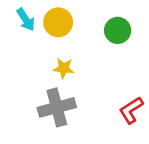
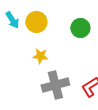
gray cross: (57, 107) -> (55, 85), moved

